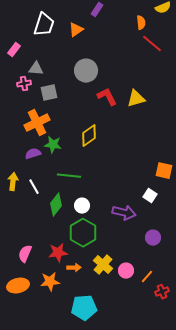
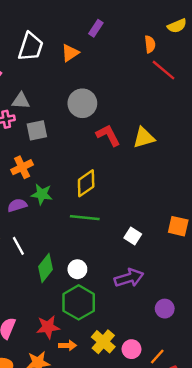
orange cross: (37, 123) -> (22, 167), size x0.7
green line: (69, 176) -> (85, 218), moved
white square: (150, 196) -> (133, 236), moved
purple arrow: (124, 213) -> (129, 278), turned -30

